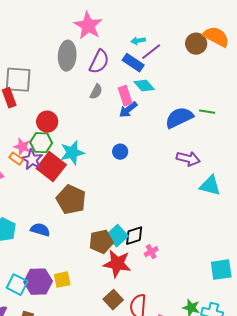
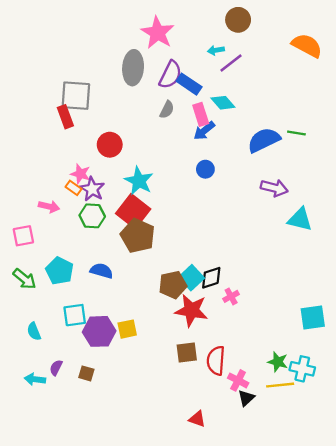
brown circle: (196, 44) -> (238, 20), moved
blue rectangle: (133, 63) -> (189, 84), moved
green hexagon: (41, 143) -> (92, 216), moved
blue circle: (120, 152) -> (205, 169), moved
cyan star: (72, 153) -> (139, 181), turned -30
red square: (51, 167) -> (133, 211), moved
cyan square: (17, 285) -> (75, 315), moved, turned -35
brown square: (113, 300) -> (187, 352), turned 36

